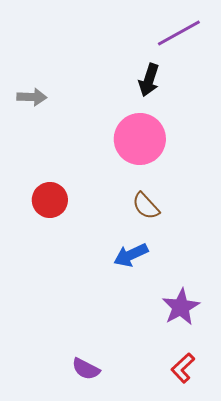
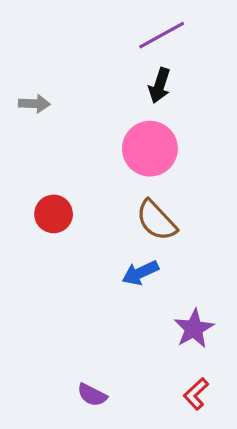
purple line: (179, 33) -> (162, 35), moved
brown semicircle: (146, 206) -> (156, 220), size x1.4

